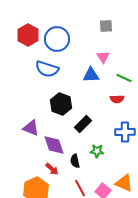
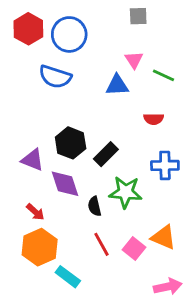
green line: (124, 78) -> (164, 75), moved
black hexagon: (61, 104) -> (71, 143), moved
green star: (97, 151) -> (126, 192), size x1.6
red arrow: (52, 169) -> (35, 212), moved

